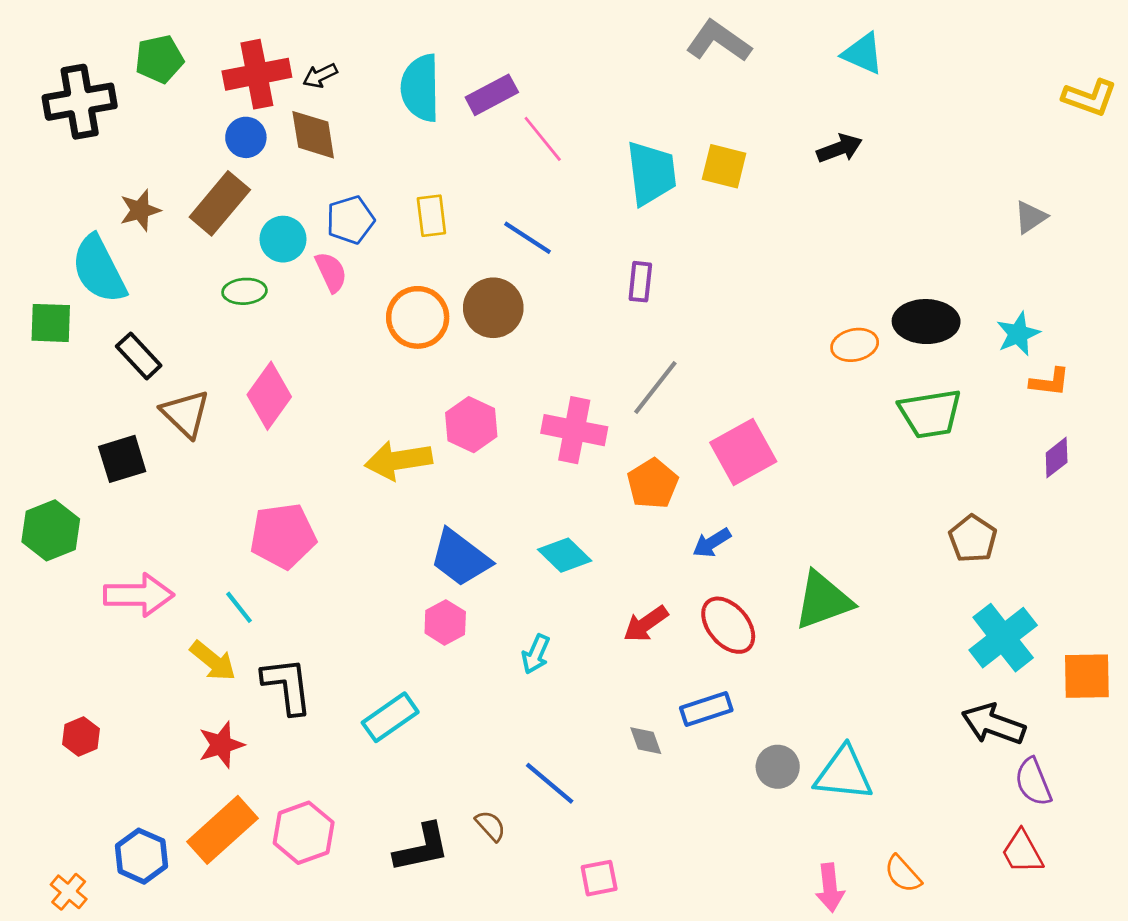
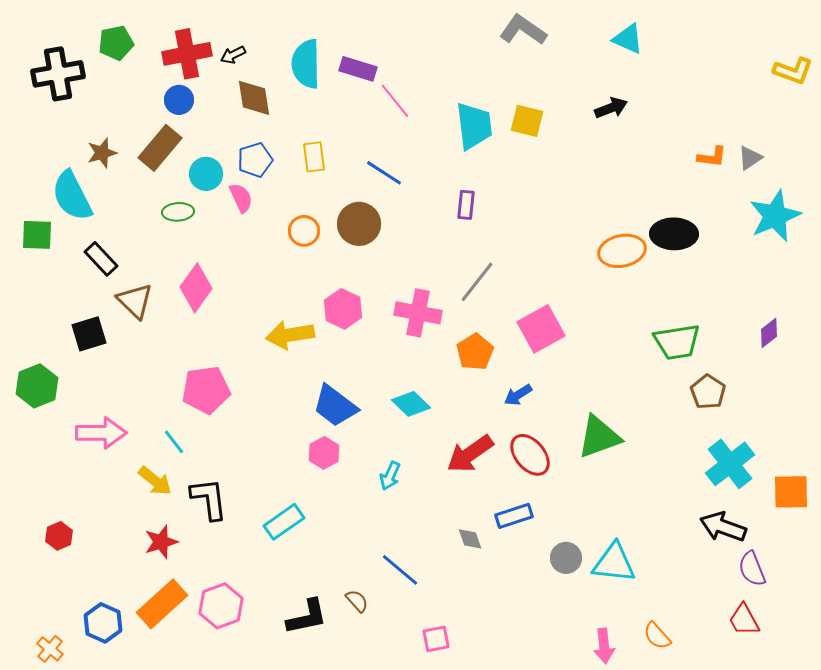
purple rectangle: (492, 95) -> (358, 69), turned 45
brown diamond: (313, 135) -> (254, 98), moved
orange circle: (418, 317) -> (304, 231), size x0.7
cyan star: (1018, 334) -> (775, 216), moved, size x1.6
orange ellipse: (855, 345) -> (622, 251), size x1.4
orange L-shape: (1050, 382) -> (712, 157), moved
green trapezoid: (930, 414) -> (677, 342), moved
red arrow: (646, 624) -> (470, 454), size x1.4

